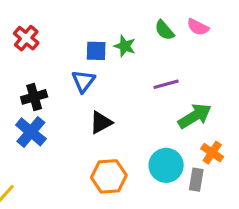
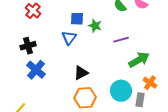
green star: (125, 46) -> (95, 26), moved
black cross: (34, 97) -> (28, 46), moved
black triangle: (101, 122) -> (81, 73), moved

